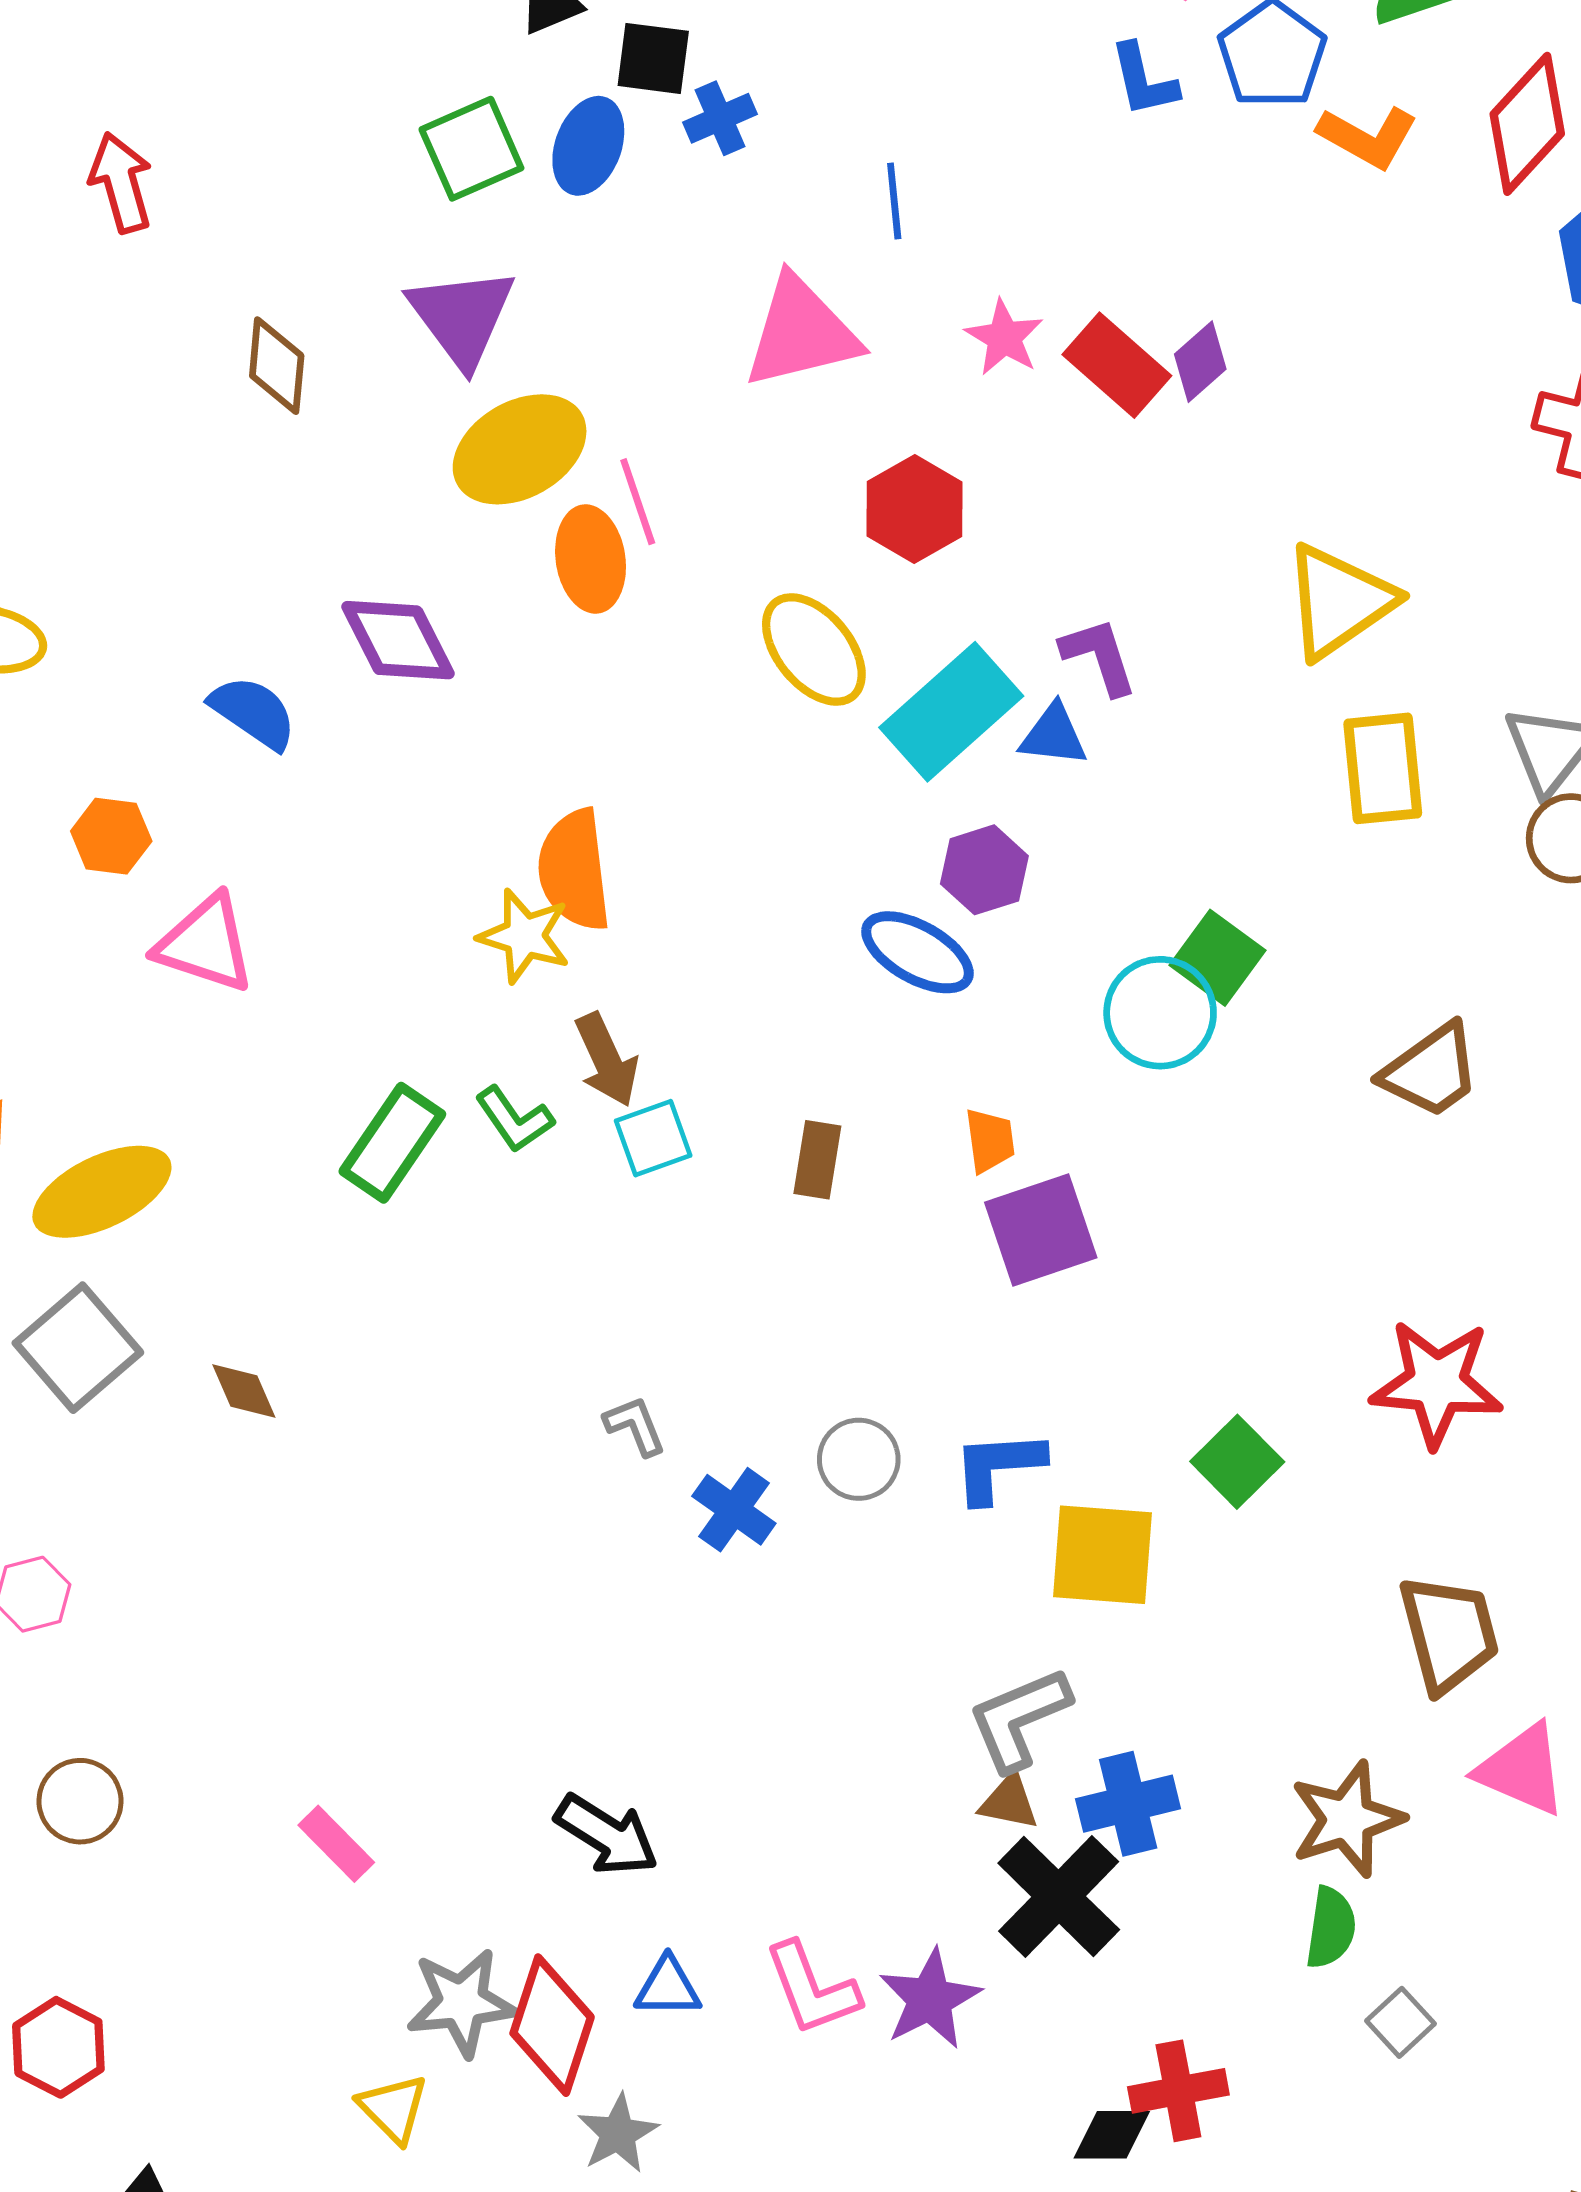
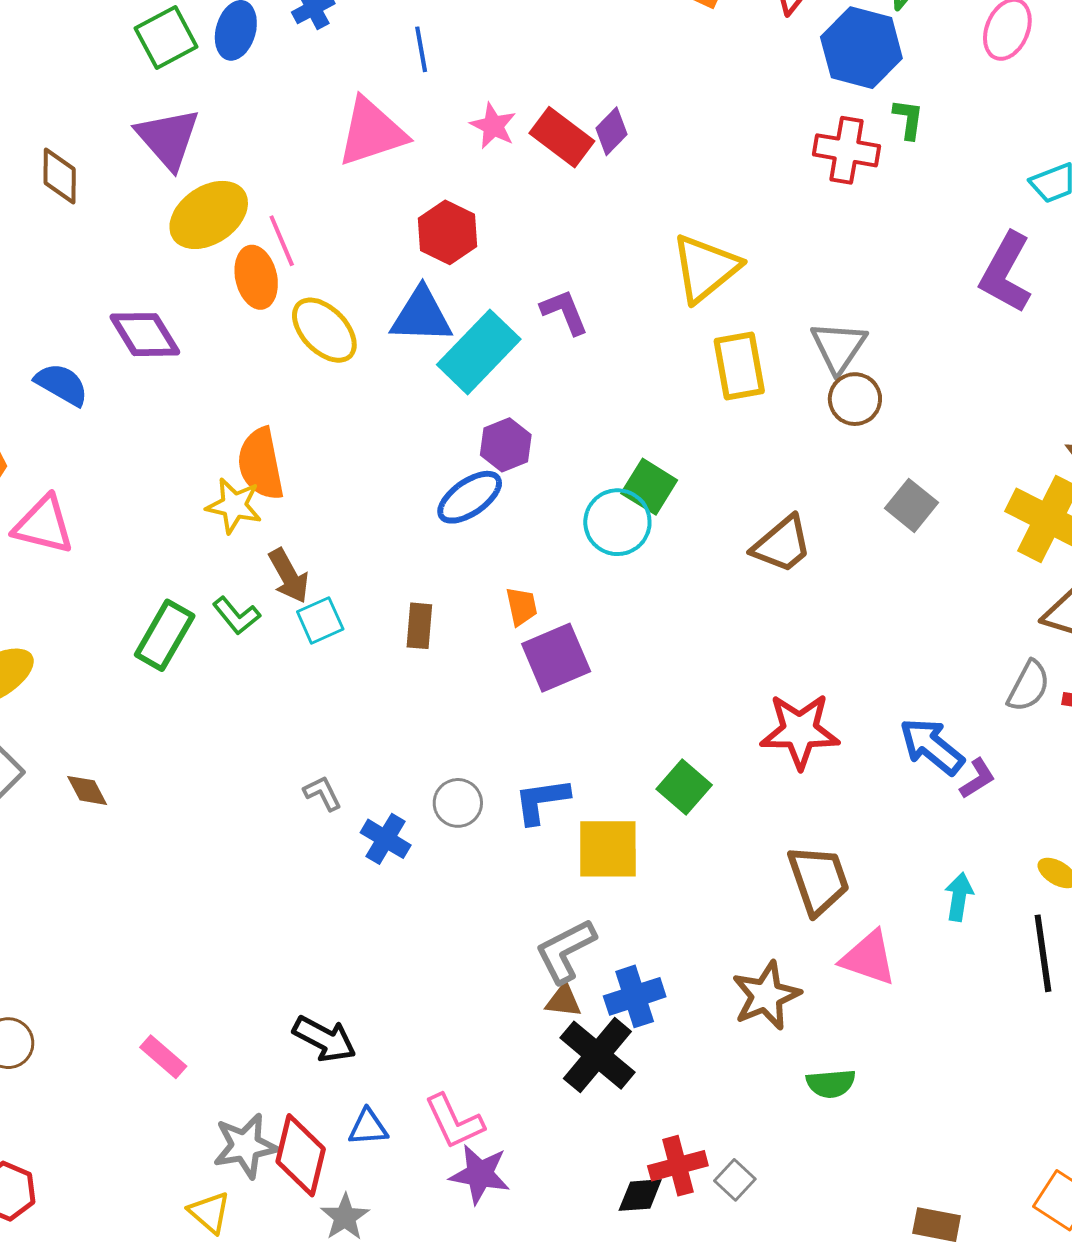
yellow ellipse: (814, 649) -> (324, 330), moved
blue triangle: (1054, 735) -> (421, 316), moved, size x1.5
blue ellipse: (917, 952) -> (470, 497), turned -60
green semicircle: (1331, 1928) -> (831, 1083), moved, turned 81
purple star: (930, 1999) -> (480, 1174), moved, turned -30
gray square: (1400, 2022) -> (735, 1180), moved

